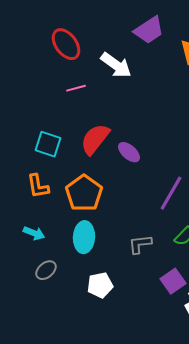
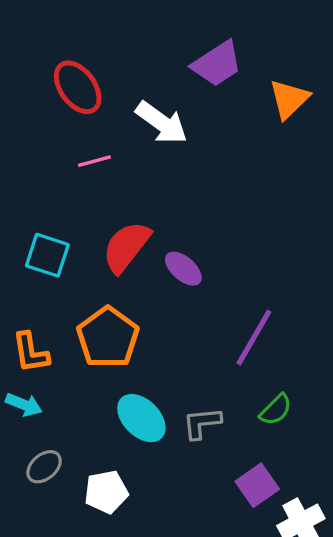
orange L-shape: (38, 186) -> (31, 353), moved
cyan ellipse: (84, 237) -> (141, 418), moved, turned -48
white pentagon: (100, 285) -> (106, 492), moved

